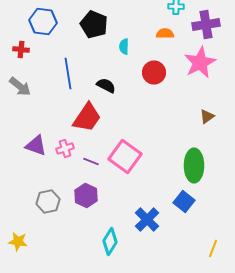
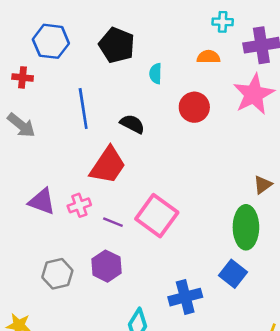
brown triangle: (207, 116) -> (263, 185), moved
blue cross: (147, 220) -> (185, 297), turned 30

